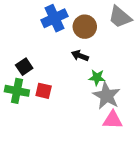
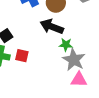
black arrow: (80, 56) -> (52, 27), size x1.6

